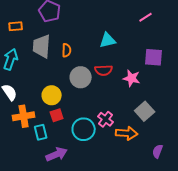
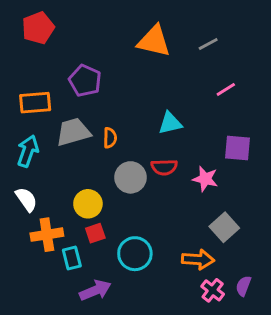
orange rectangle: (16, 26) -> (35, 103), size x1.5
gray trapezoid: (42, 46) -> (73, 132), turned 70
pink cross: (106, 119) -> (213, 290), moved

